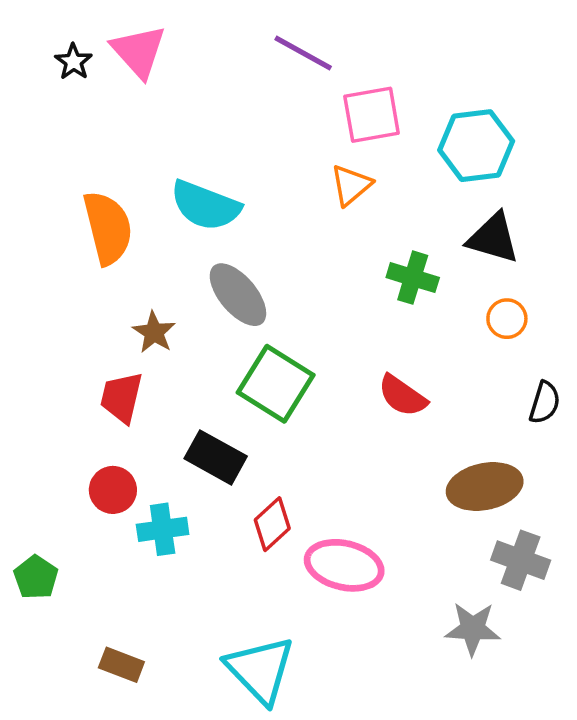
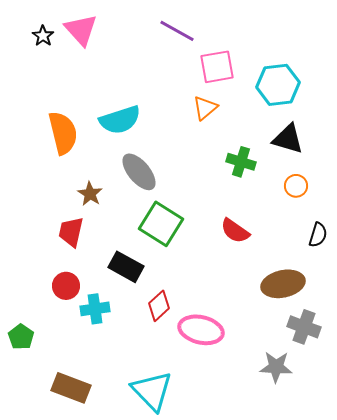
cyan semicircle: (205, 206) -> (120, 120), turned -39
brown rectangle: (121, 665) -> (71, 388), size x1.5

